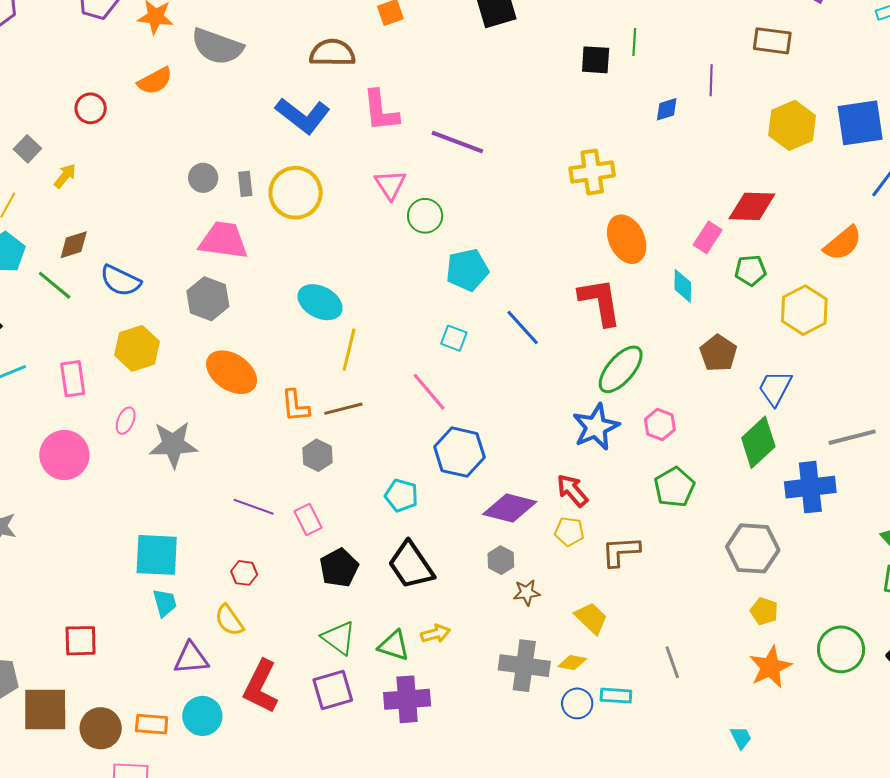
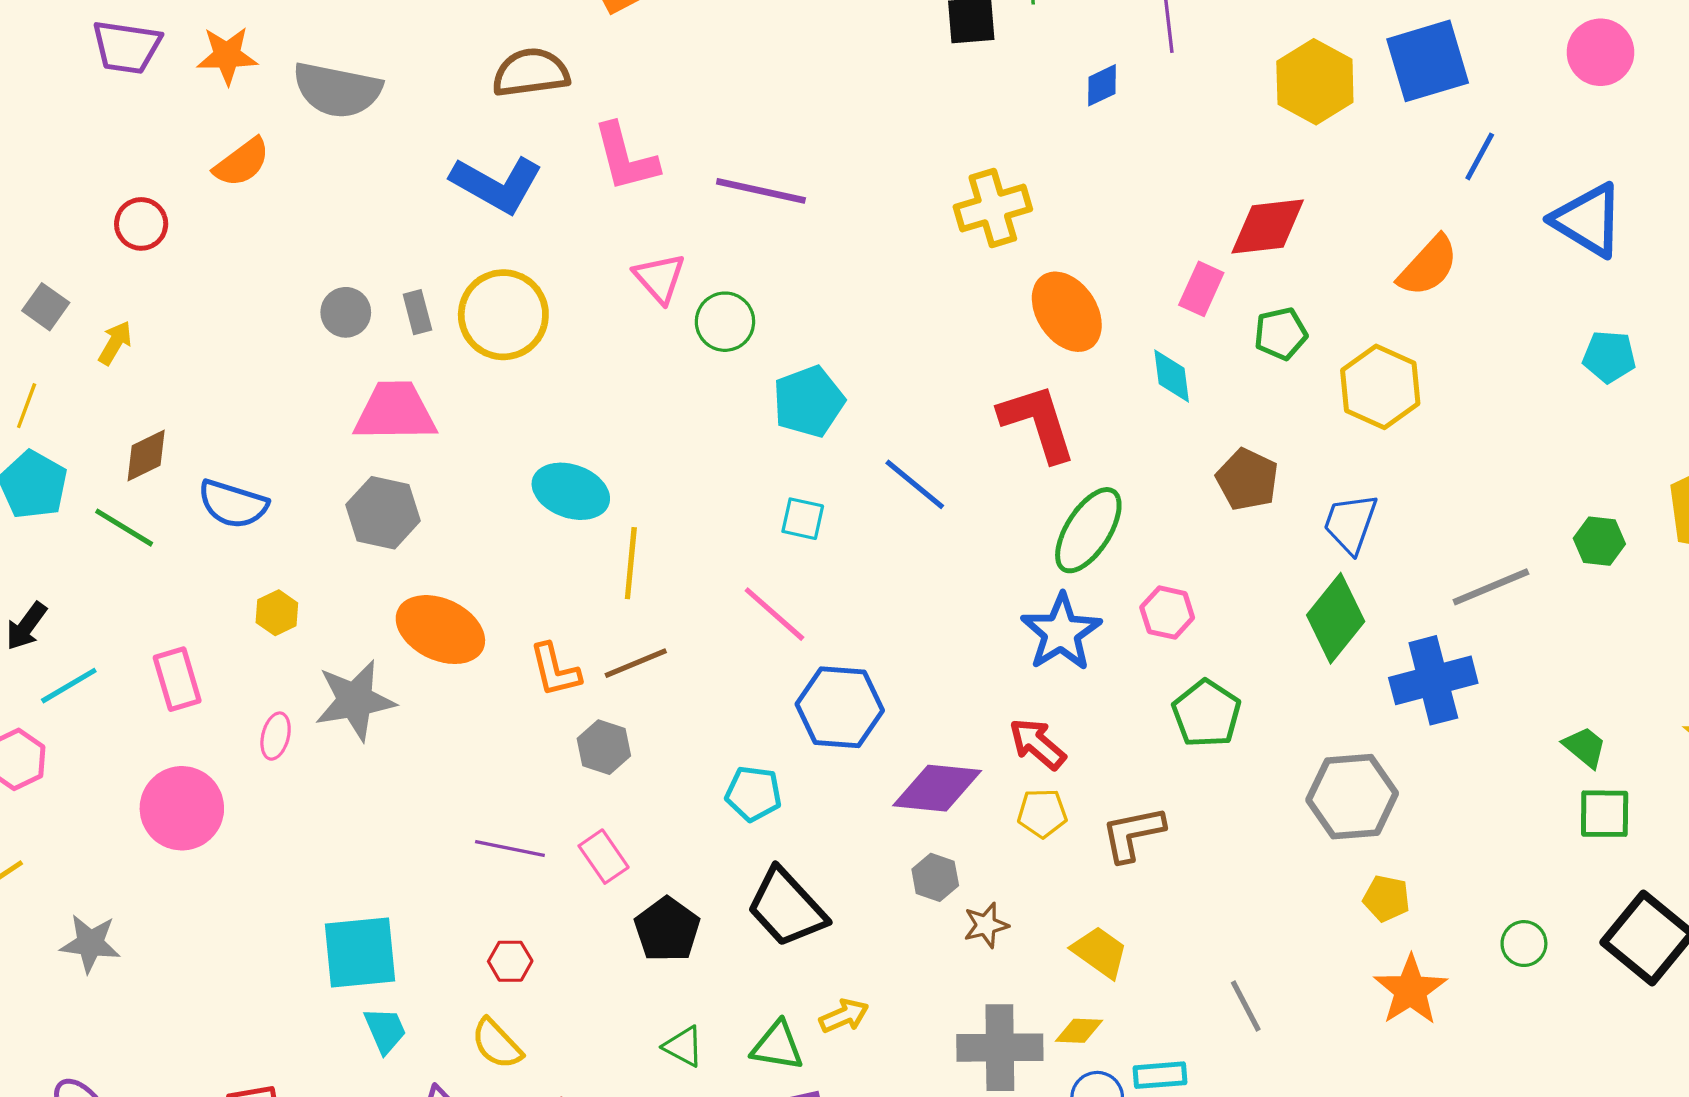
yellow hexagon: (137, 348) -> (277, 613), size x0.6
gray star: (173, 445) -> (355, 700), moved
green triangle: (339, 638) -> (684, 1046), size x0.7
green circle: (841, 649) -> (1524, 944), size x0.6

